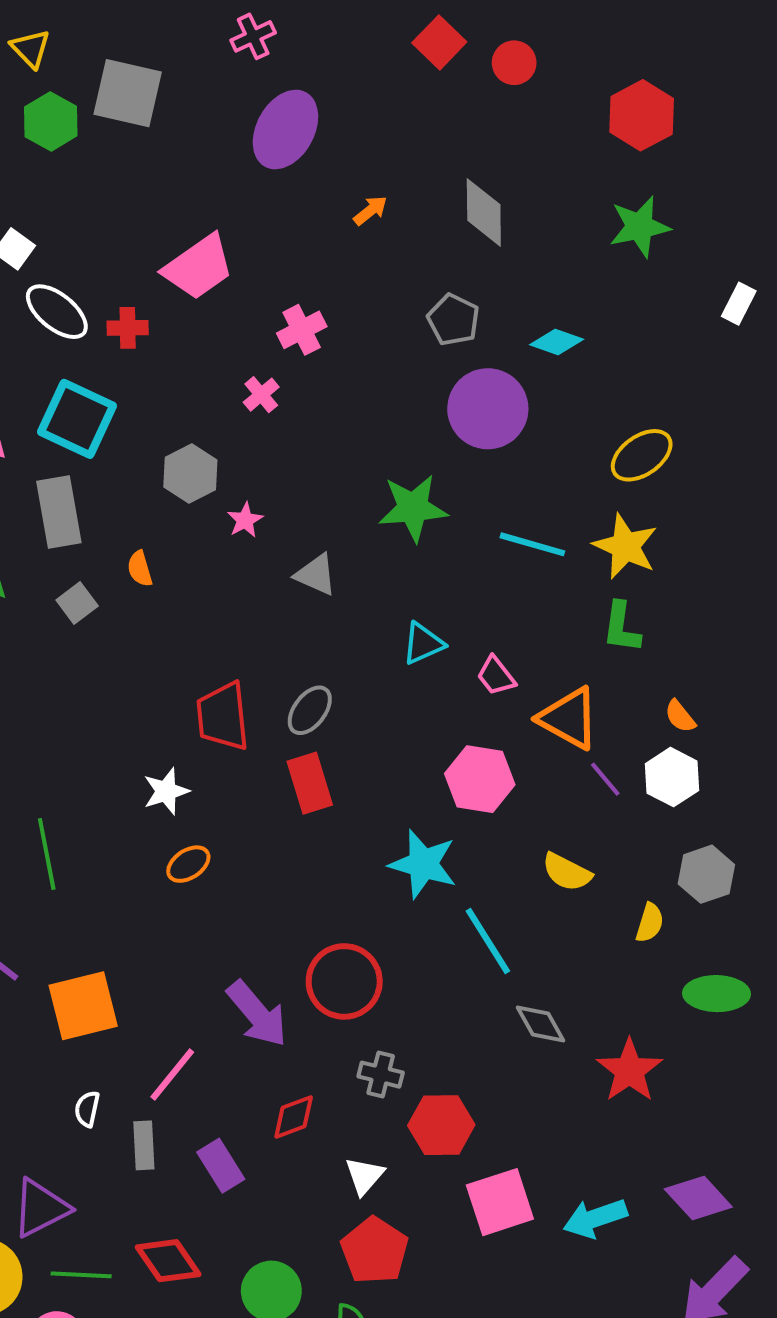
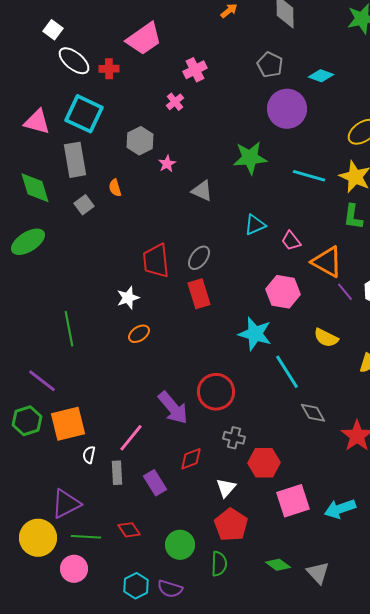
orange square: (83, 1006) -> (68, 424), moved
red diamond: (168, 1261) -> (129, 530), size x0.7

